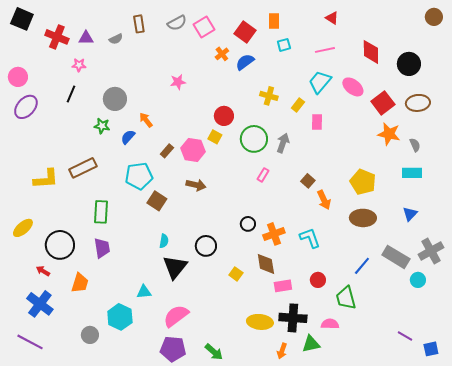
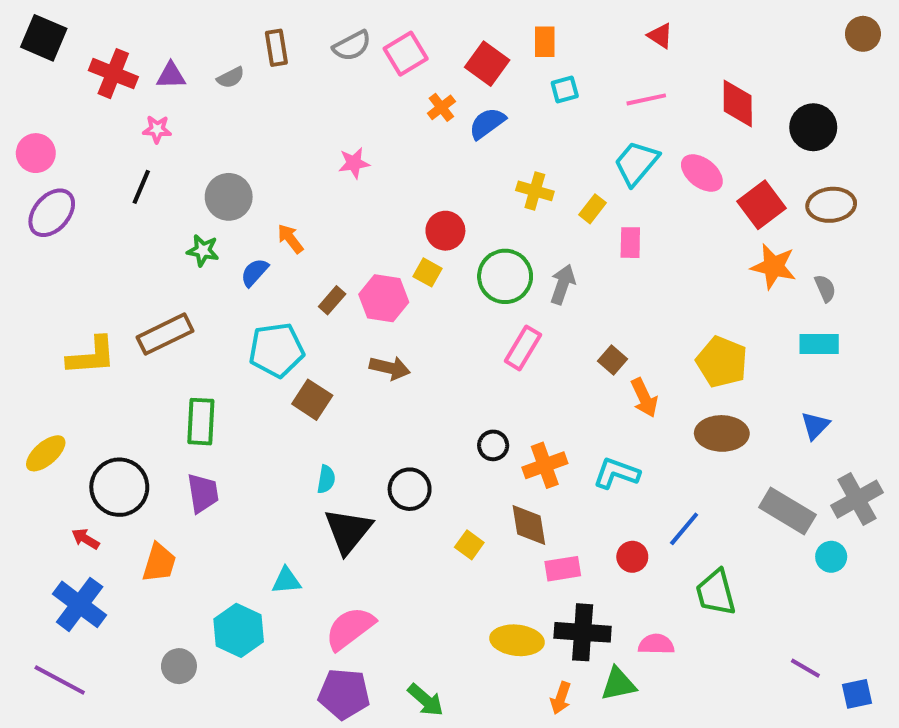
pink rectangle: (263, 175) -> (523, 348), size x1.5
cyan L-shape: (310, 238) -> (616, 473), turned -50
blue line: (362, 266) -> (684, 529), moved
green trapezoid: (346, 298) -> (716, 593), moved

